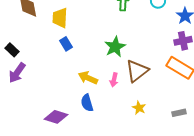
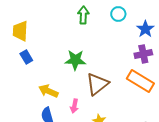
green star: (115, 47) -> (75, 60), turned 30
pink arrow: (114, 80) -> (74, 106), moved

